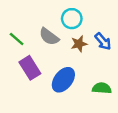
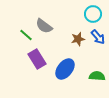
cyan circle: (72, 19) -> (93, 14), moved
gray semicircle: (49, 37) -> (44, 26), moved

